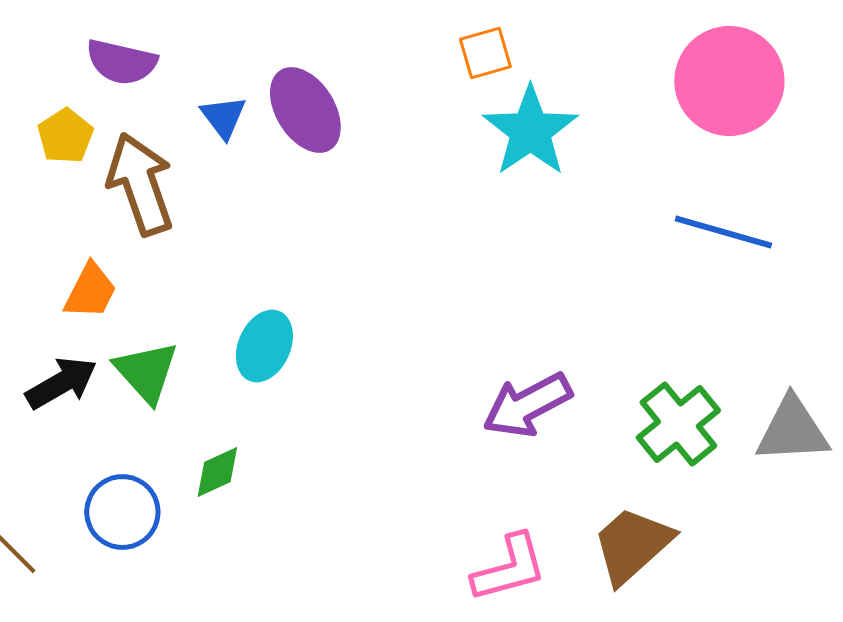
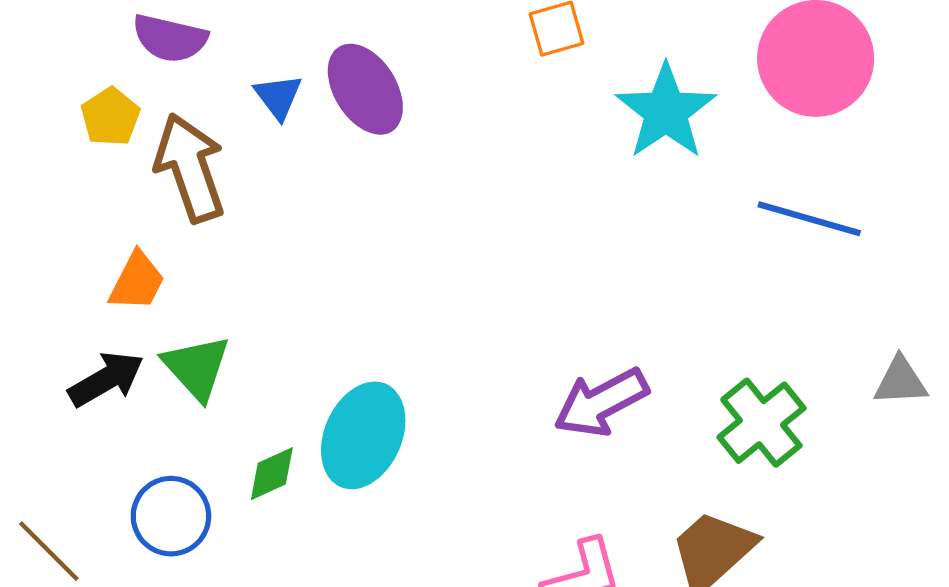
cyan star: (530, 131) -> (666, 111), moved
cyan ellipse: (264, 346) -> (363, 435), moved, size x1.4
gray triangle: (792, 430) -> (901, 381), moved, size x0.7

